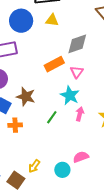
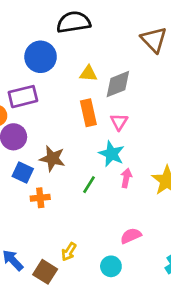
yellow triangle: (52, 20) -> (88, 74), moved
orange rectangle: (54, 64) -> (88, 113), turned -72
cyan circle: (62, 170) -> (111, 266), moved

